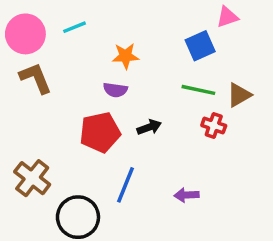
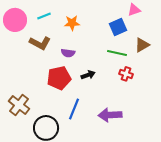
orange star: (125, 56) -> (72, 23), moved
brown L-shape: (36, 78) -> (40, 43), moved, turned 140
brown triangle: (239, 95) -> (142, 45), moved
purple arrow: (187, 195) -> (110, 115), size x1.6

